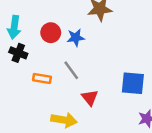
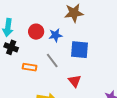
blue square: (133, 83) -> (79, 50), moved
red triangle: (90, 98) -> (75, 81), moved

